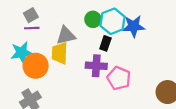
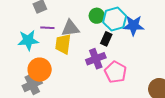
purple line: (32, 28) -> (47, 28), moved
orange circle: (36, 66) -> (40, 70), moved
purple cross: (96, 66) -> (96, 59), turned -30

